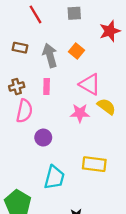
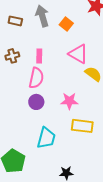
gray arrow: (50, 55) -> (42, 16), moved
pink semicircle: (24, 111) -> (36, 78), moved
pink star: (80, 113) -> (69, 101), moved

